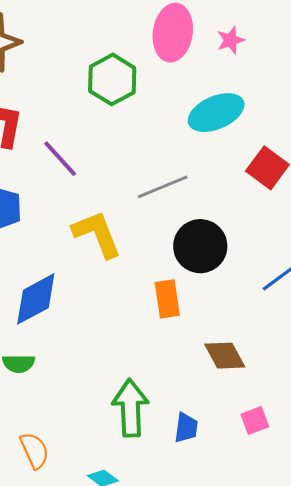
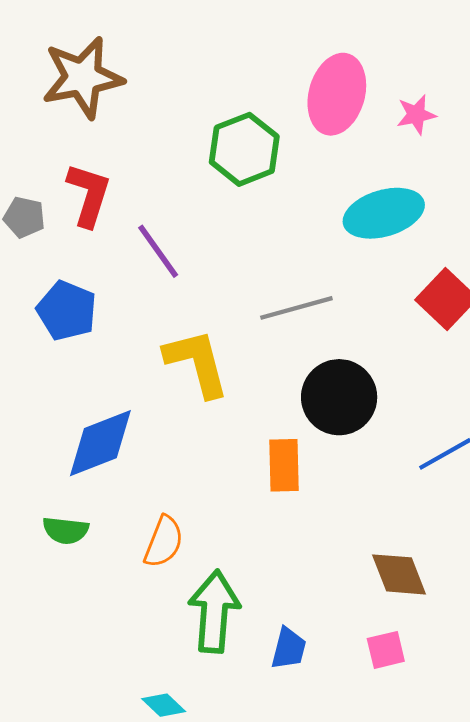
brown diamond: (225, 356) -> (399, 574), moved
orange semicircle: (34, 450) -> (164, 542), moved, turned 39

